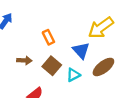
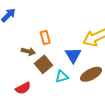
brown arrow: (24, 60) -> (28, 51), moved

